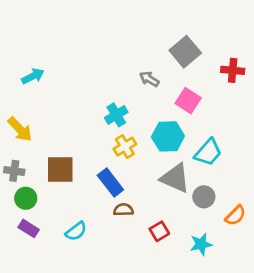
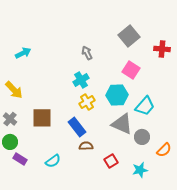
gray arrow: (149, 79) -> (87, 53), moved, turned 32
gray cross: (14, 171) -> (10, 119), turned 32
green circle: (26, 198) -> (10, 142), moved

